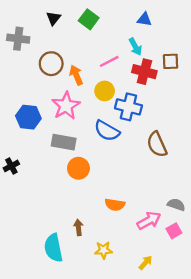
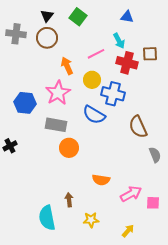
brown circle: (51, 64) -> (47, 38), moved
gray semicircle: (176, 205) -> (155, 155), moved, turned 49
pink square: (174, 231) -> (153, 203), turned 32

